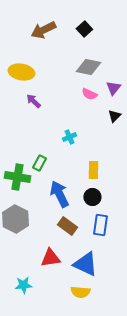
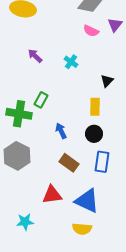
purple arrow: (33, 101) -> (35, 56), moved
black triangle: (114, 116) -> (107, 81), moved
cyan cross: (69, 137) -> (71, 62), moved, turned -32
blue arrow: (59, 194) -> (61, 131), size x0.6

